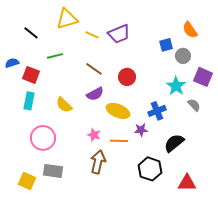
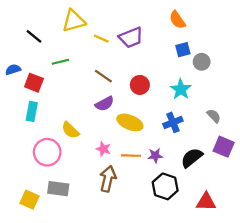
orange semicircle: (190, 30) -> (177, 20), moved
purple square: (203, 77) -> (224, 147), moved
cyan star: (176, 86) -> (181, 89), moved
yellow semicircle: (64, 105) -> (70, 130), moved
purple star: (141, 130) -> (155, 156), moved

